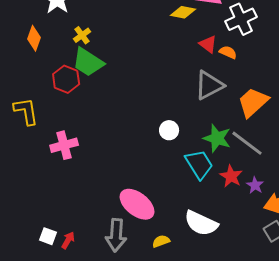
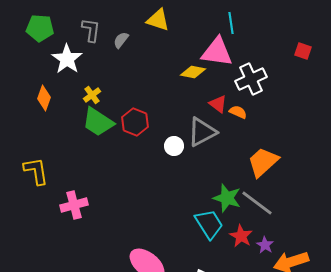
red hexagon: (66, 79) -> (135, 122), moved
gray triangle: (209, 85) -> (202, 132), moved
white circle: (169, 130) -> (174, 146), moved

